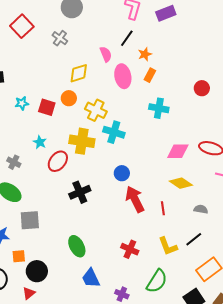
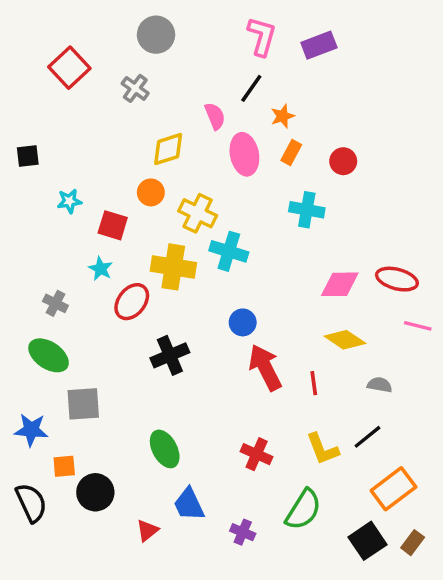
red circle: (202, 88) -> (343, 161), moved
red square: (47, 107) -> (113, 225), moved
red triangle: (29, 293) -> (147, 530), moved

